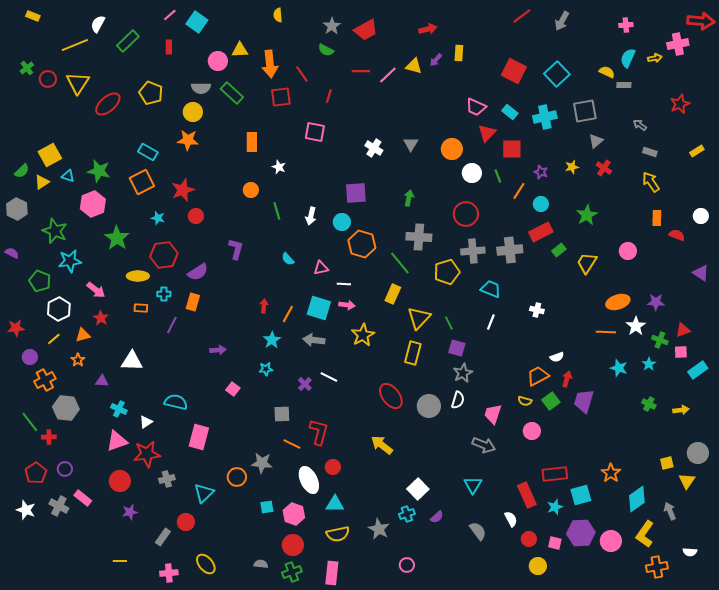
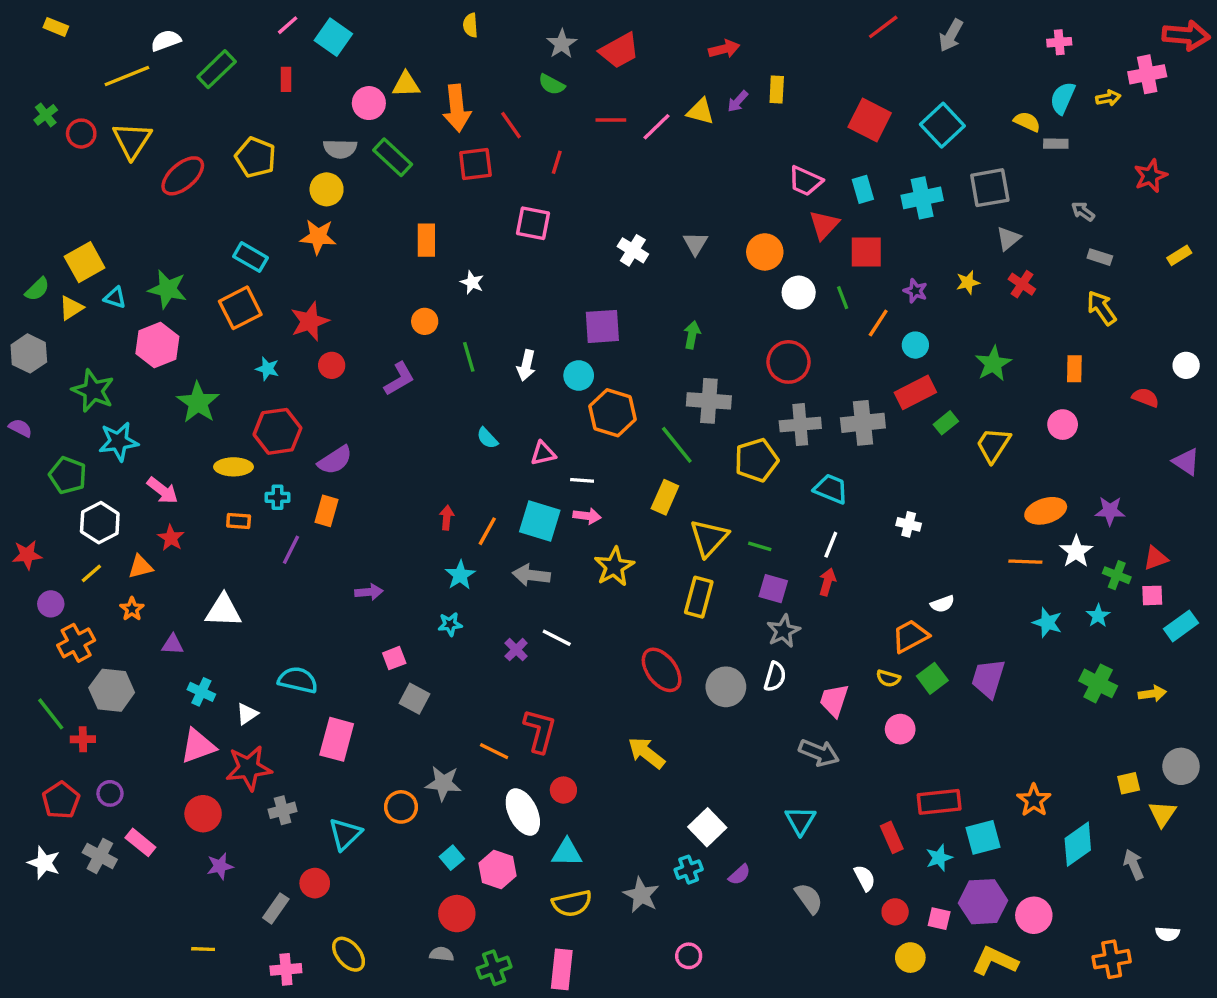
white semicircle: (98, 24) -> (166, 40), turned 42
cyan rectangle: (510, 112) -> (863, 189), turned 35
orange rectangle: (657, 218) -> (1074, 369), moved
purple L-shape: (236, 249) -> (399, 379), moved, turned 45
green line: (449, 323) -> (760, 546), turned -48
red arrow: (567, 379) -> (827, 582), moved
pink square: (233, 389) -> (394, 658), turned 32
green cross: (649, 404) -> (1098, 683), size x1.5
gray square: (282, 414) -> (415, 699), moved, turned 30
red rectangle: (527, 495) -> (892, 837), size x0.7
cyan square: (267, 507) -> (452, 858), turned -32
yellow L-shape: (645, 534) -> (995, 961), moved, turned 80
red circle: (293, 545) -> (457, 914), moved

